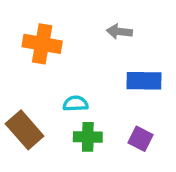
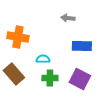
orange cross: (42, 44) -> (18, 37), moved
purple square: (141, 139) -> (80, 79), size x1.5

